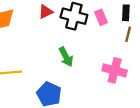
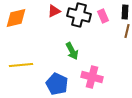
pink cross: (115, 70) -> (92, 77), moved

